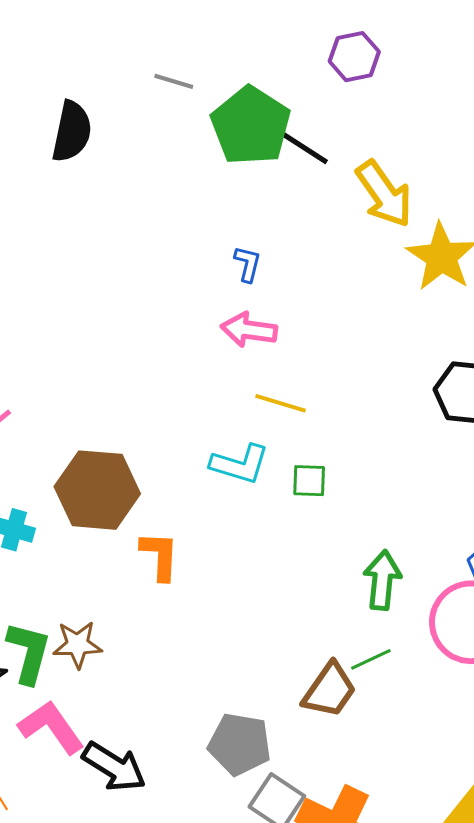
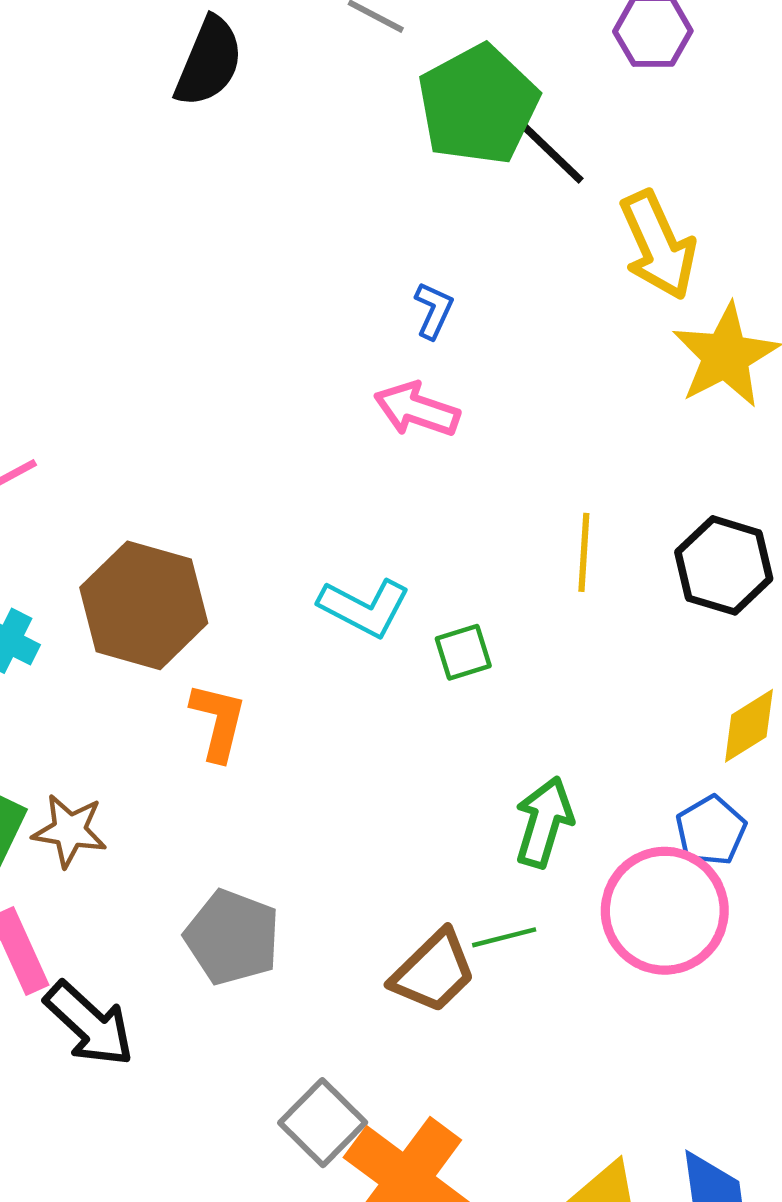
yellow line: (281, 403) -> (584, 552), moved, turned 66
green square: (309, 481) -> (463, 652), turned -30
gray pentagon: (240, 744) -> (232, 937), moved

